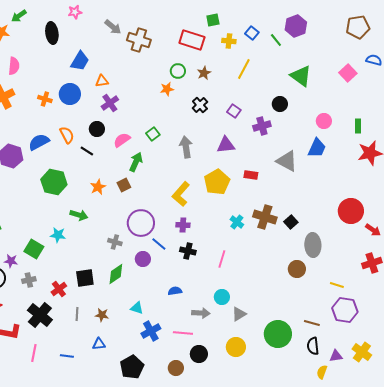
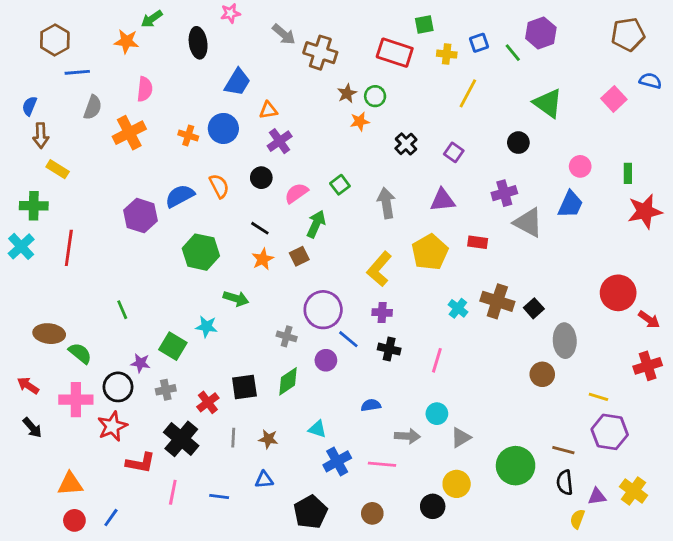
blue square: (252, 33) -> (479, 43), turned 32
brown star: (204, 73) -> (347, 93), moved
purple cross: (262, 126) -> (504, 193), moved
black line: (87, 151) -> (260, 228), moved
black circle: (199, 354) -> (433, 506), moved

